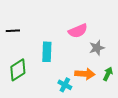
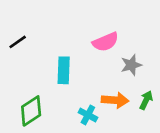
black line: (13, 31) -> (18, 42), turned -32
green diamond: (18, 70) -> (31, 111), moved

